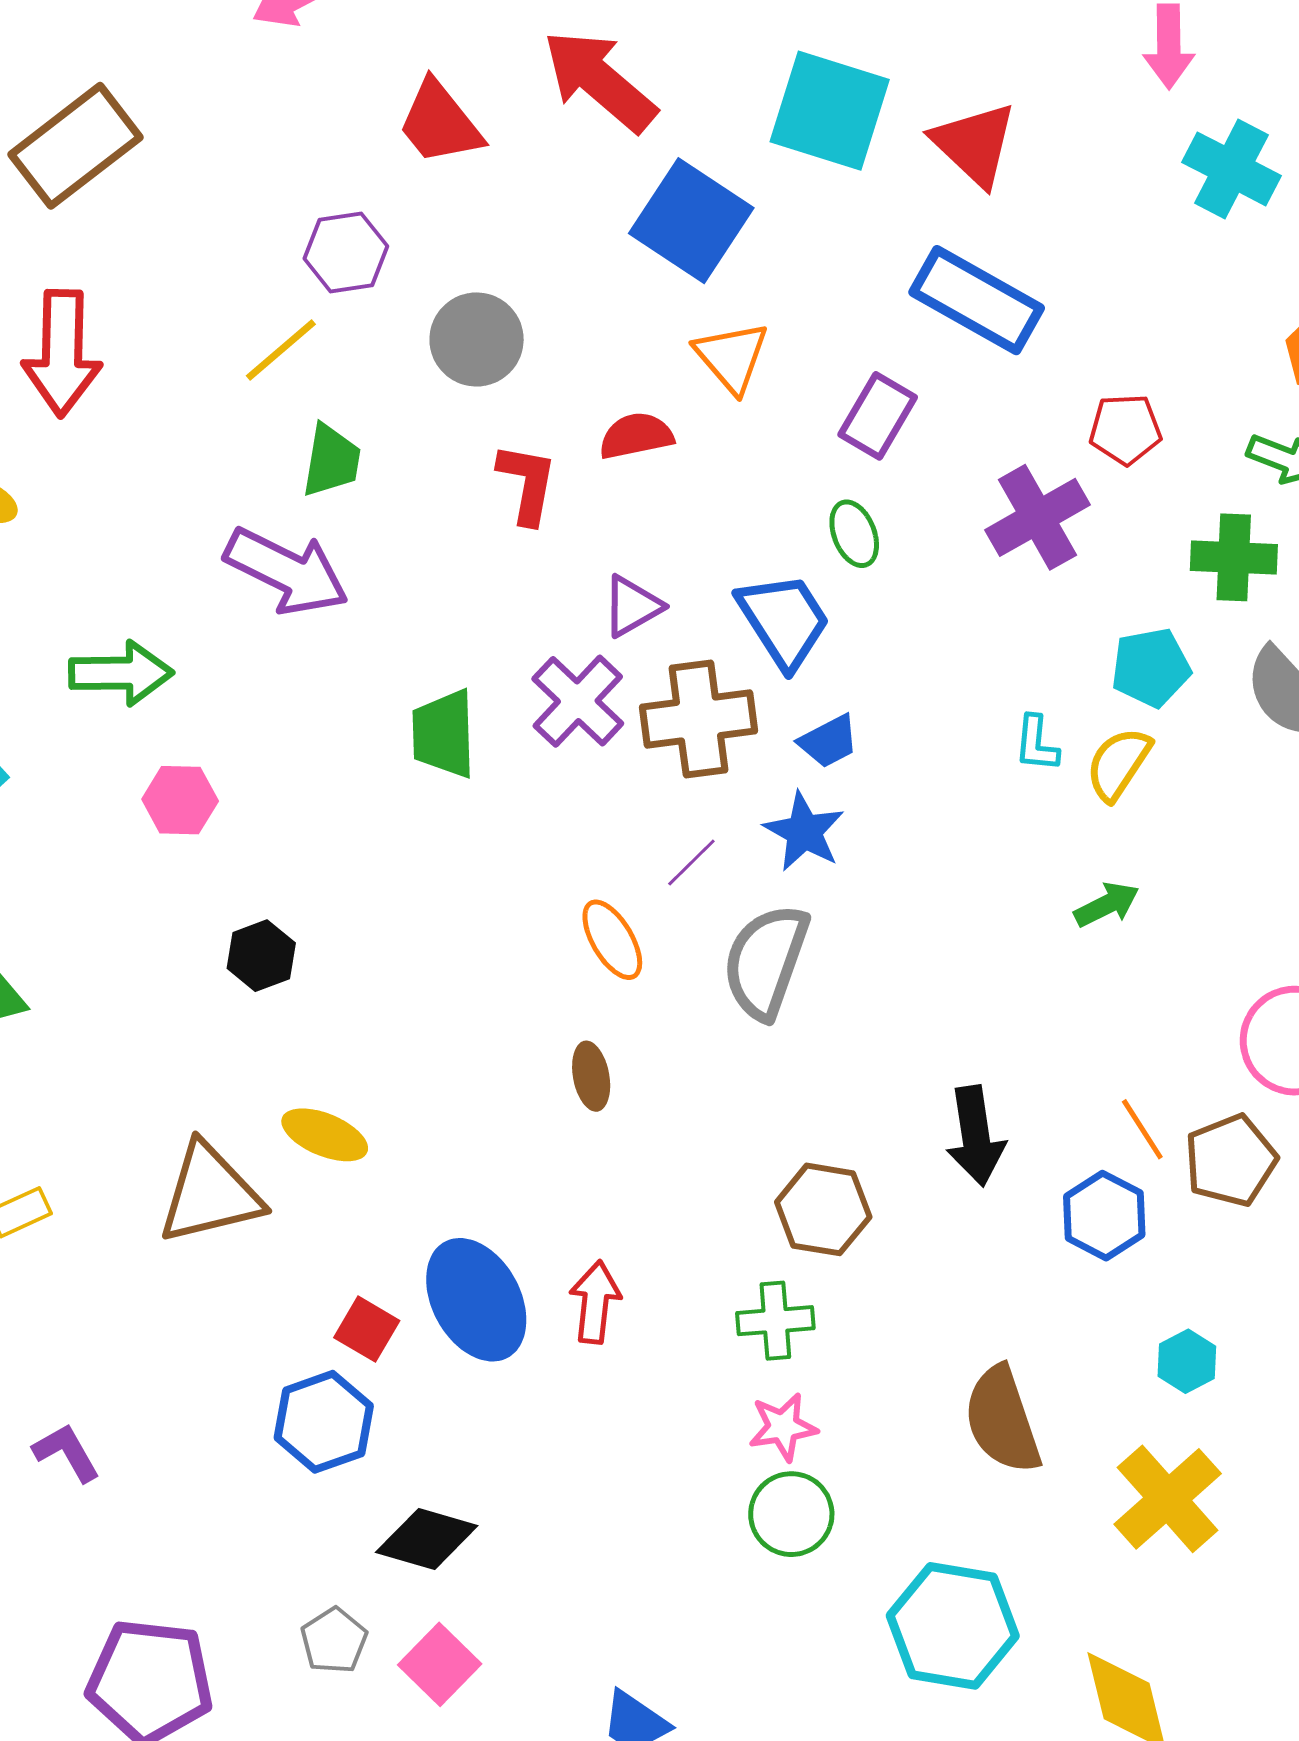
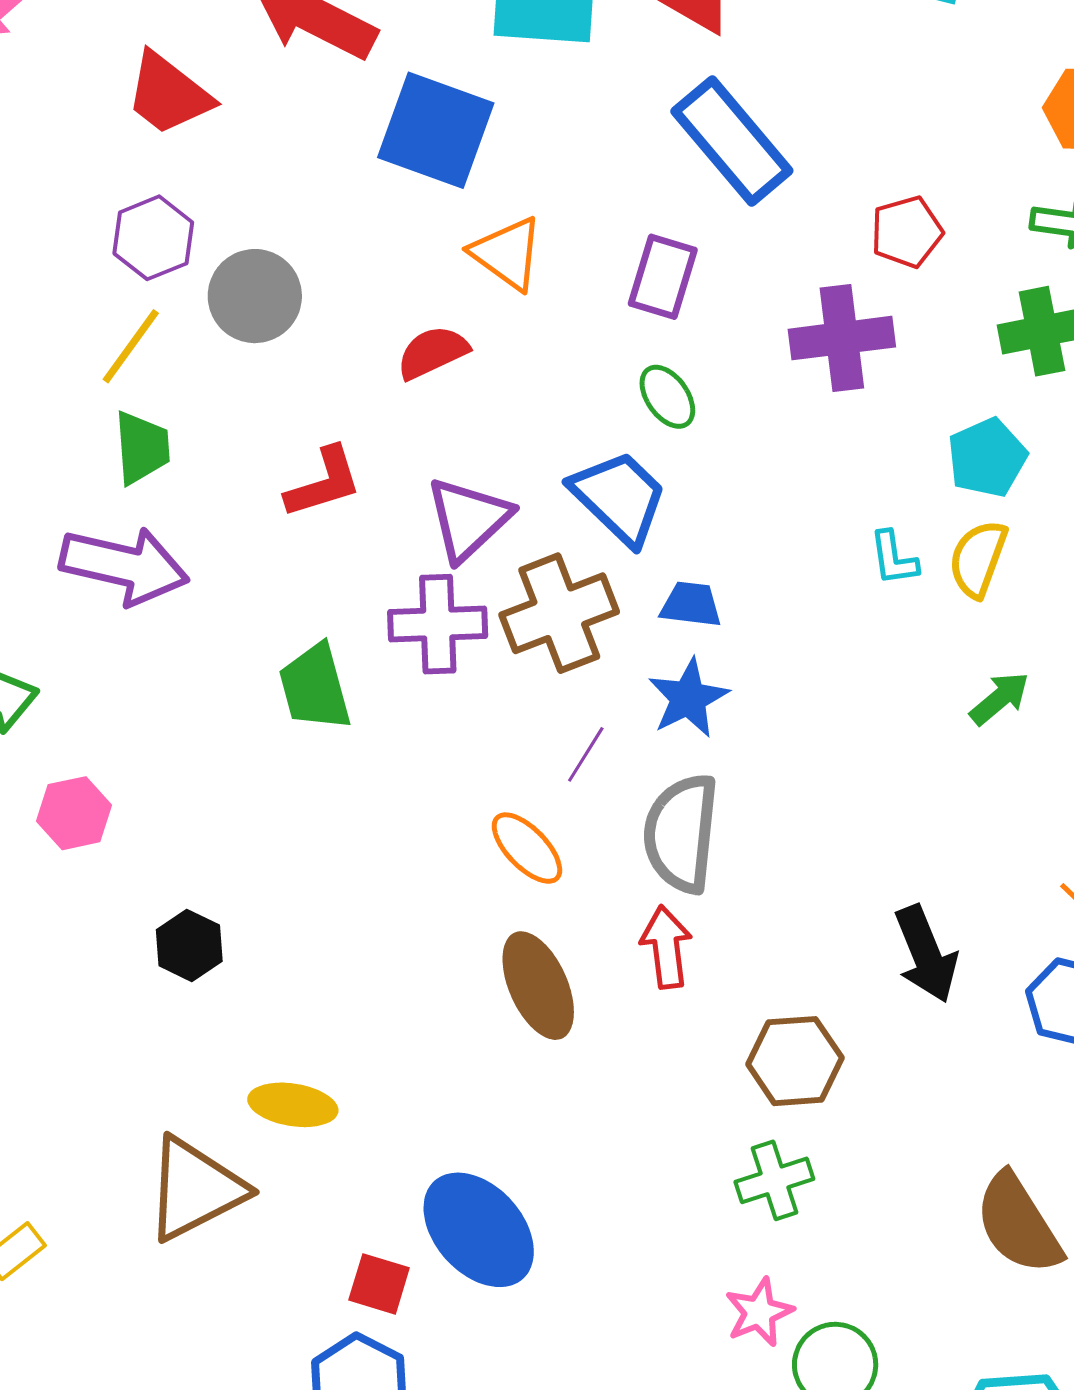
purple hexagon: (346, 252) -> (153, 238), moved
blue rectangle: (977, 300) -> (732, 141), turned 34
yellow line: (281, 350) -> (131, 346), moved
red L-shape: (527, 483) -> (324, 483), moved, turned 76
purple cross: (1038, 517) -> (842, 338), turned 36
purple triangle: (632, 606) -> (468, 519), size x1.4
purple cross: (578, 701) -> (438, 624), turned -32
blue trapezoid: (829, 741) -> (691, 604), turned -132
blue star: (804, 832) -> (688, 698), turned 30
brown ellipse: (591, 1076) -> (538, 986), size x1.6
red arrow: (595, 1302) -> (666, 947), moved
pink star: (783, 1427) -> (759, 1312), moved

